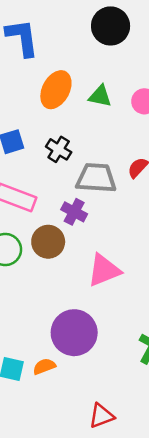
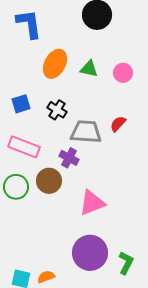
purple circle: (74, 333) -> (90, 253), moved

